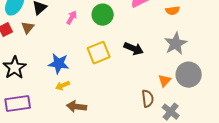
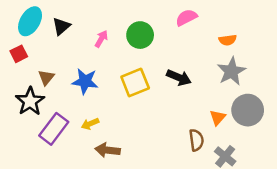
orange semicircle: (173, 11) -> (228, 40), moved
brown triangle: (28, 28) -> (46, 78), moved
blue star: (59, 64) -> (85, 81), moved
purple rectangle: (18, 104) -> (54, 129), moved, turned -45

